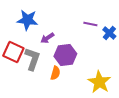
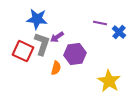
gray L-shape: (32, 59) -> (42, 44), moved
orange semicircle: (55, 73) -> (56, 68), moved

